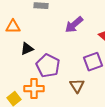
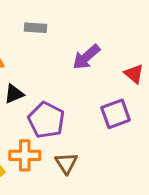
brown triangle: (77, 86) -> (66, 163), moved

